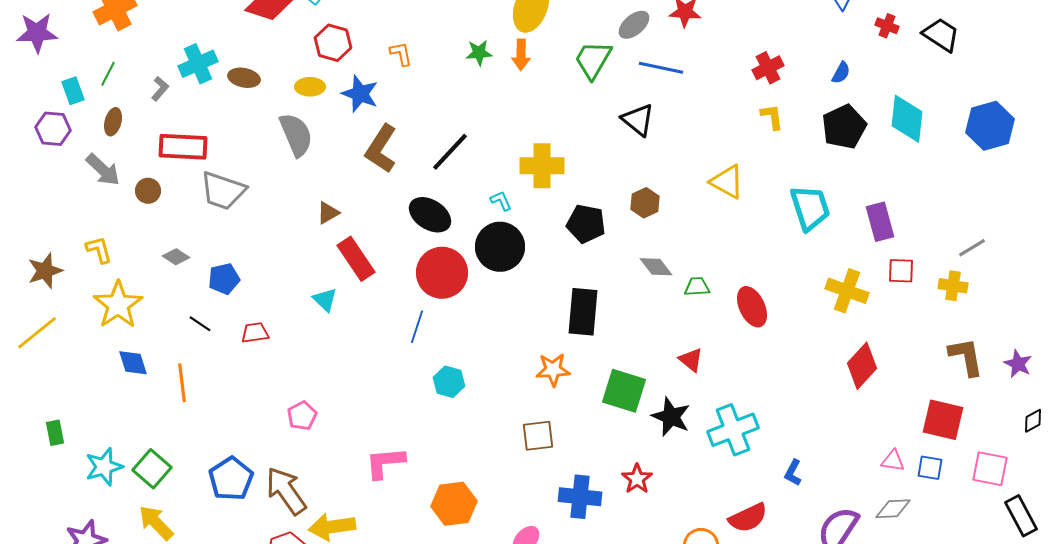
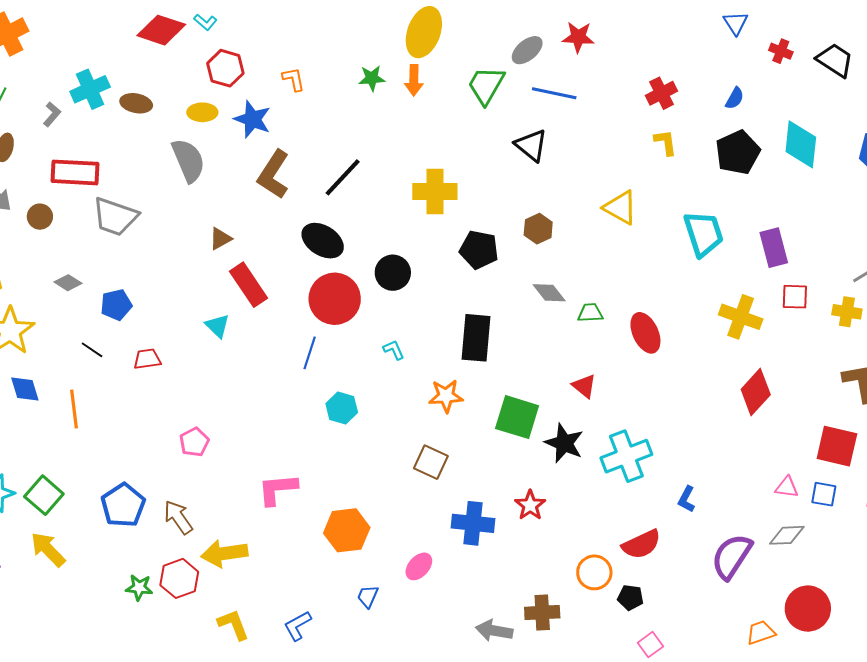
cyan L-shape: (501, 201) -> (394, 350), moved
black circle: (500, 247) -> (393, 273), size x0.7
brown square: (538, 436) -> (431, 462), turned 32
brown arrow: (286, 491) -> (178, 517), size x0.7

